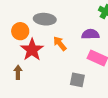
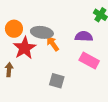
gray ellipse: (45, 19) -> (42, 32), moved
gray square: (77, 80) -> (57, 81), moved

